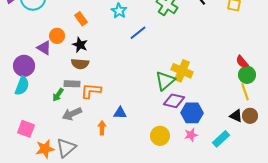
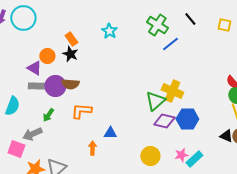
blue line: (138, 33) -> (170, 44), moved
black star: (80, 45) -> (70, 54), moved
purple circle: (24, 66) -> (55, 86), moved
gray rectangle: (72, 84) -> (36, 86), moved
blue hexagon: (192, 113) -> (187, 119), moved
gray arrow: (72, 114) -> (32, 134), moved
cyan rectangle: (221, 139) -> (194, 159), moved

